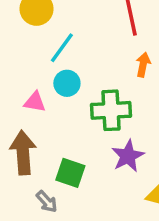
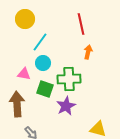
purple star: (128, 156) -> (66, 106), moved
green square: (70, 173) -> (45, 89), moved

